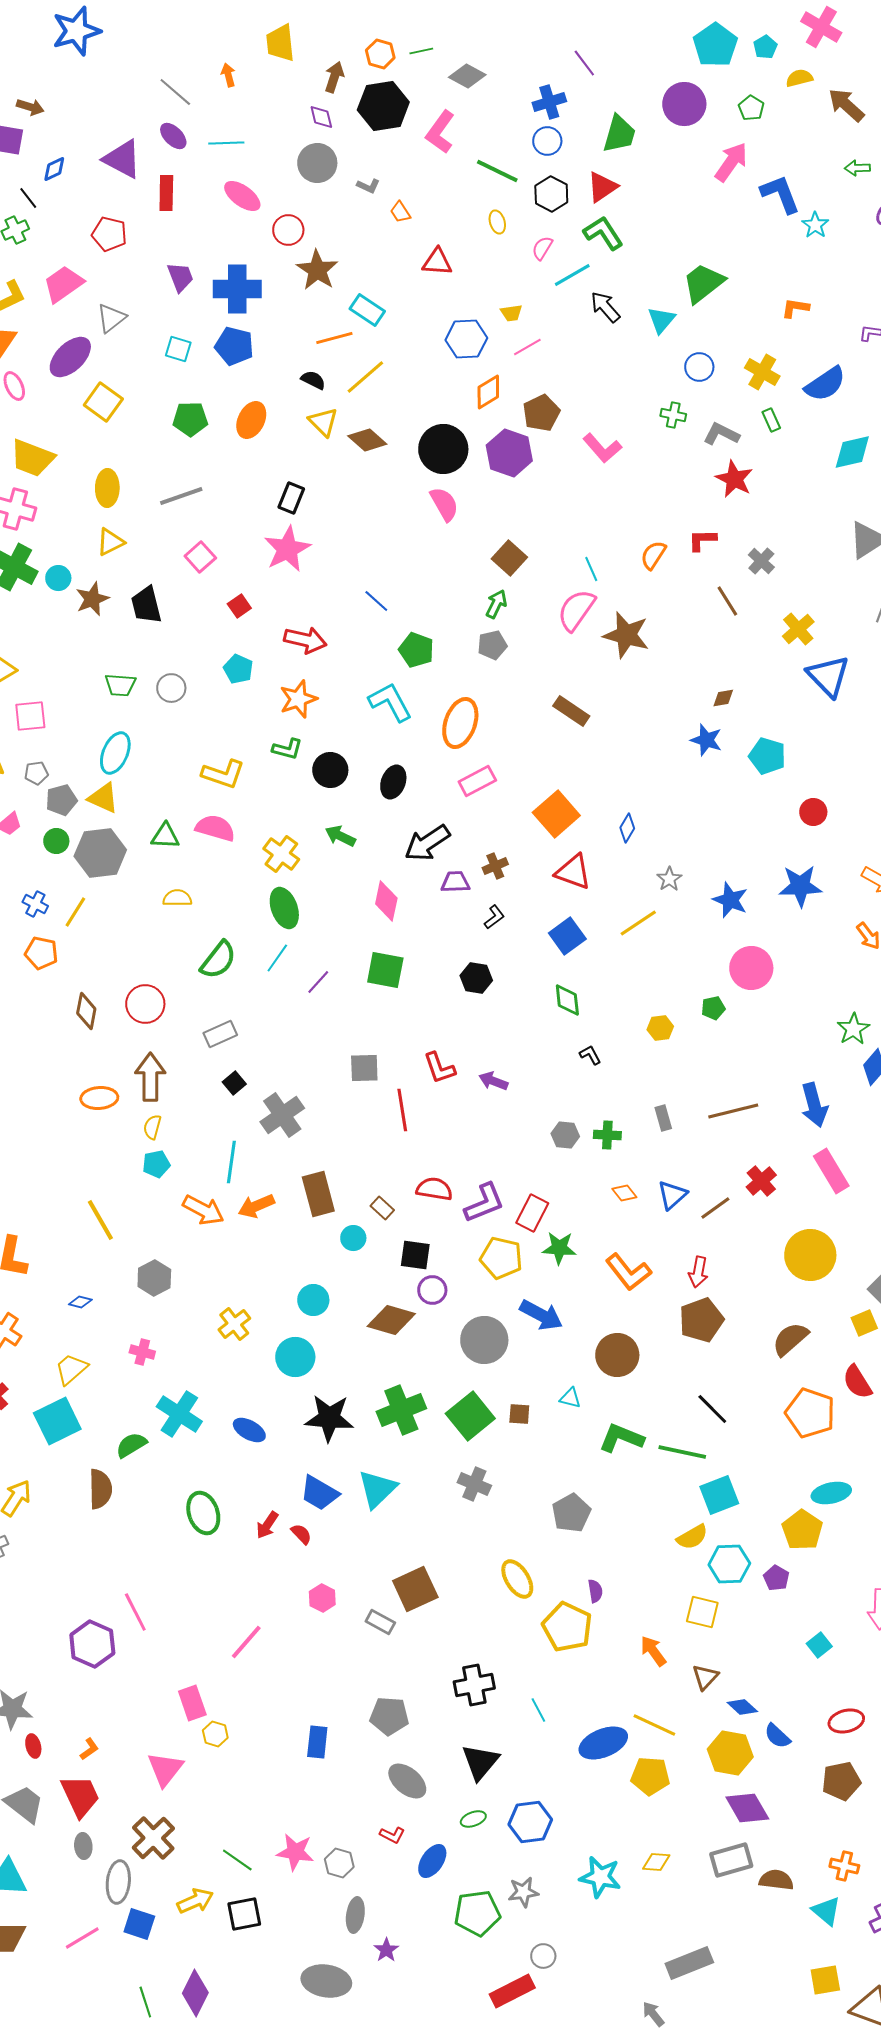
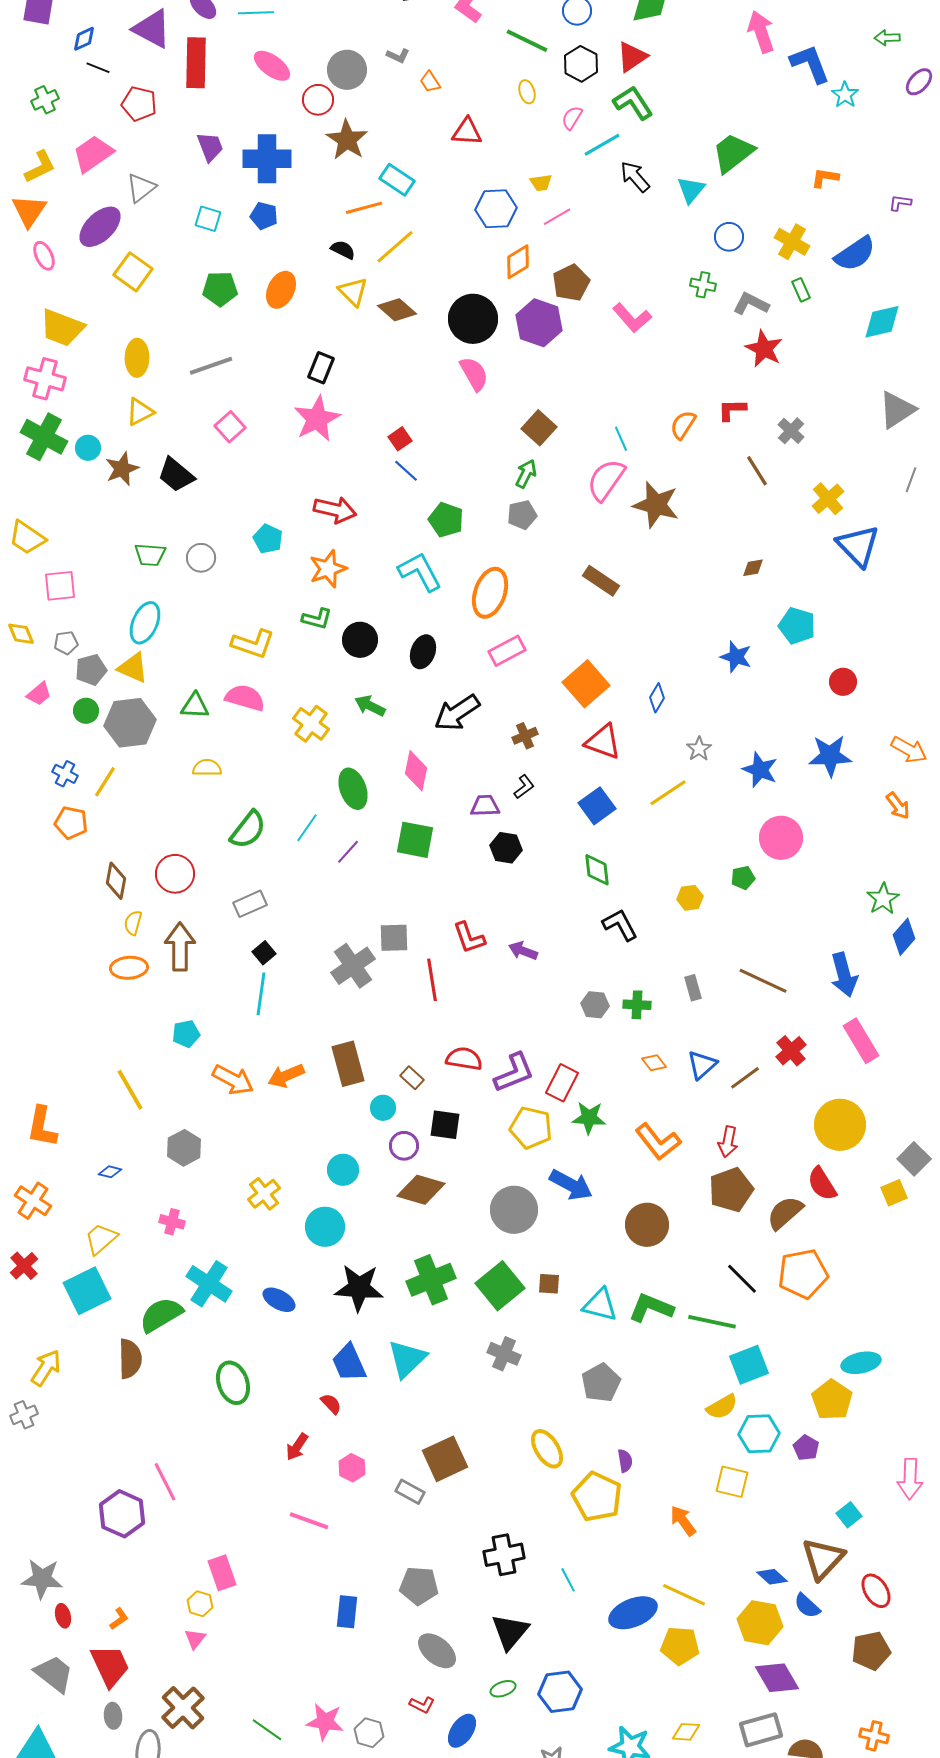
pink arrow: (731, 162) -> (761, 32), turned -54
gray circle: (317, 163) -> (347, 70), moved
red rectangle: (166, 193) -> (196, 63), size x1.4
black line: (28, 198) -> (98, 68), moved, turned -30
blue pentagon: (234, 346) -> (264, 216), size x0.7
black trapezoid: (146, 605) -> (176, 475), turned -36
red square: (239, 606) -> (400, 439), moved
blue star: (706, 740) -> (736, 657), moved
purple trapezoid: (455, 882) -> (485, 806), moved
green ellipse: (284, 908) -> (353, 789), moved
black L-shape: (590, 1055) -> (620, 925), size x1.6
brown line: (733, 1111) -> (763, 981), turned 39
gray cross: (282, 1115) -> (353, 966), moved
yellow semicircle: (152, 1127) -> (133, 923), moved
cyan line: (231, 1162) -> (261, 994), moved
purple circle: (432, 1290) -> (404, 1146), moved
brown semicircle: (790, 1339) -> (785, 1213), moved
red semicircle: (857, 1382) -> (822, 1184), moved
cyan triangle: (570, 1398) -> (600, 1305), moved, size x1.6
orange pentagon: (810, 1413) -> (803, 1274), moved, turned -30
green semicircle: (131, 1445) -> (161, 1315), size x1.4
blue trapezoid: (319, 1493) -> (349, 1363), turned 36
red arrow: (267, 1525) -> (297, 1447), moved
pink line: (246, 1642) -> (309, 1521), moved, turned 69
brown triangle: (705, 1677) -> (823, 1559), moved, size x1.6
red ellipse: (846, 1721) -> (876, 1591), turned 72
yellow hexagon: (215, 1734) -> (200, 1604), moved
pink triangle: (165, 1769) -> (195, 1639), size x0.6

